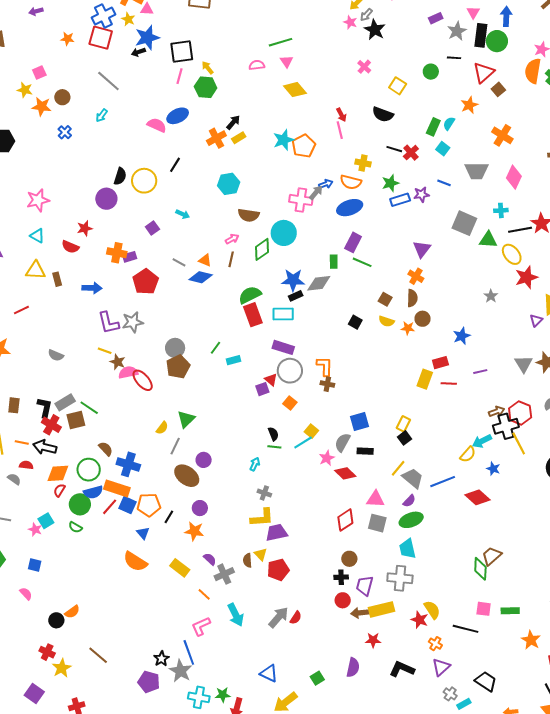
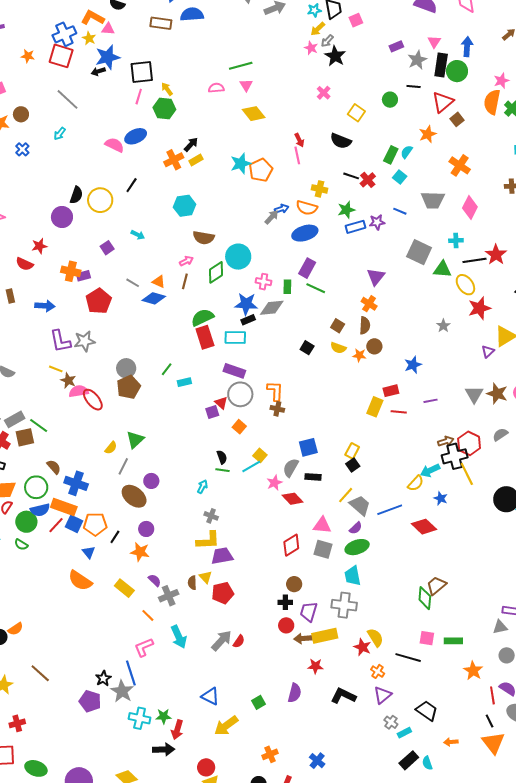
pink cross: (301, 200) -> (264, 282), moved, size x0.7

